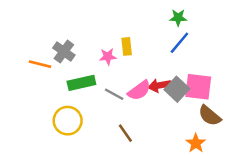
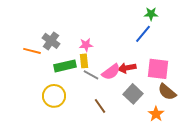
green star: (178, 18) -> (151, 14), moved
yellow rectangle: (127, 46) -> (84, 61), moved
gray square: (177, 89) -> (133, 94), moved

